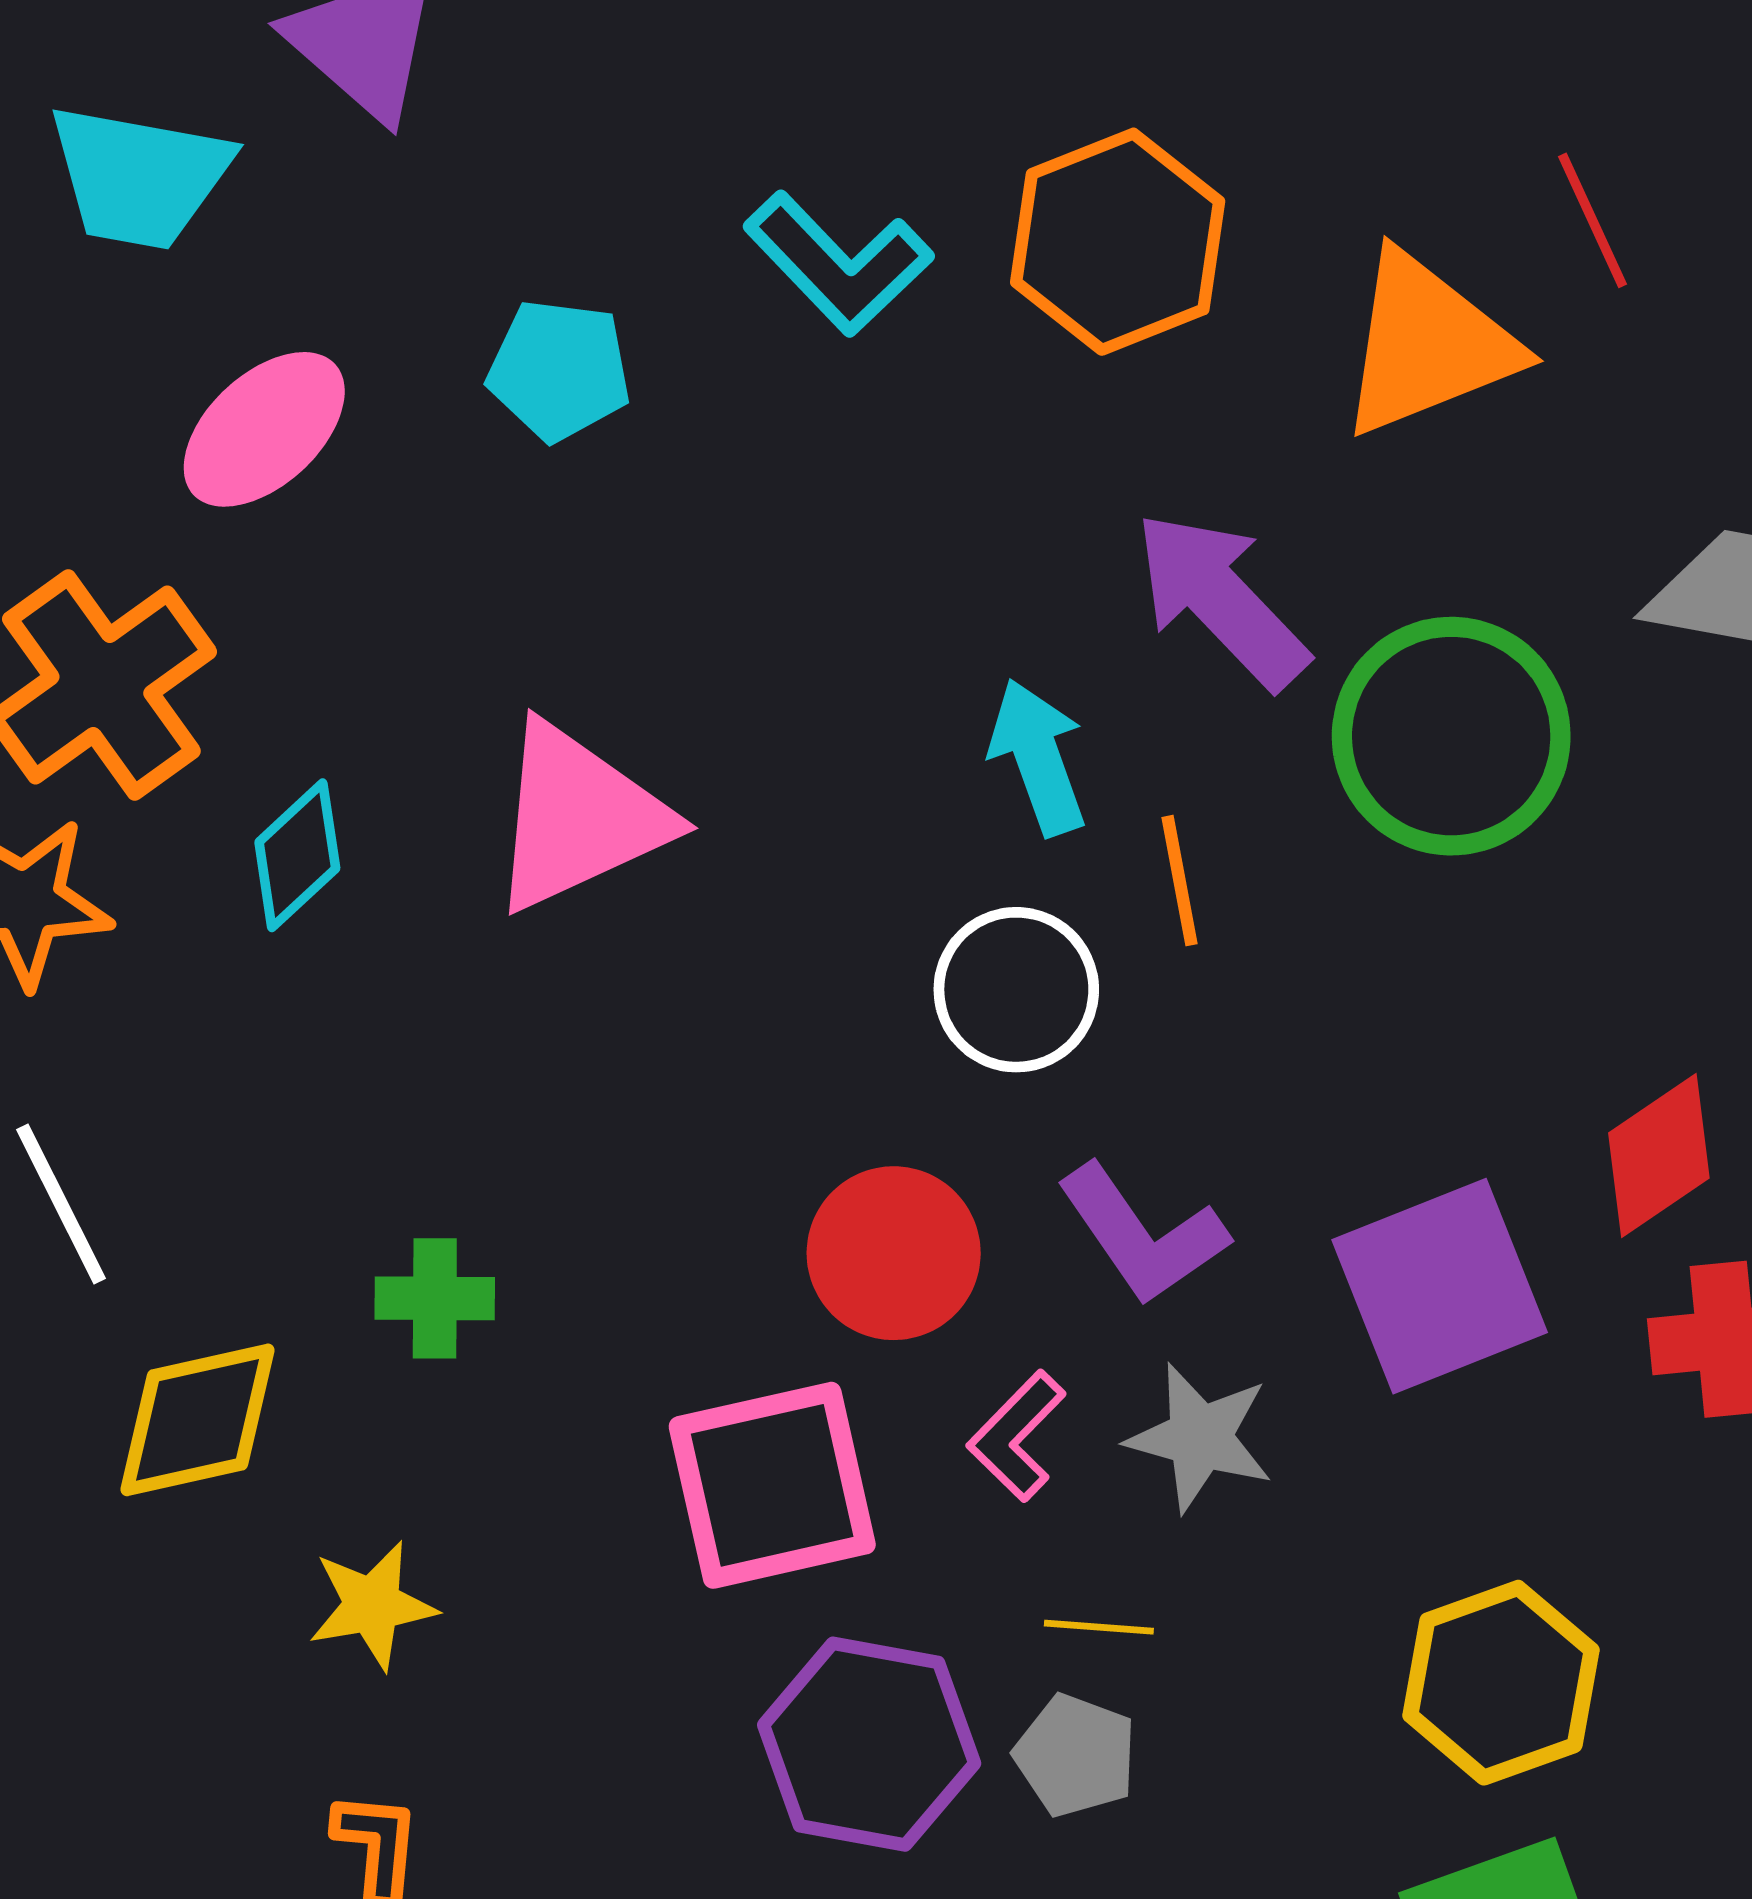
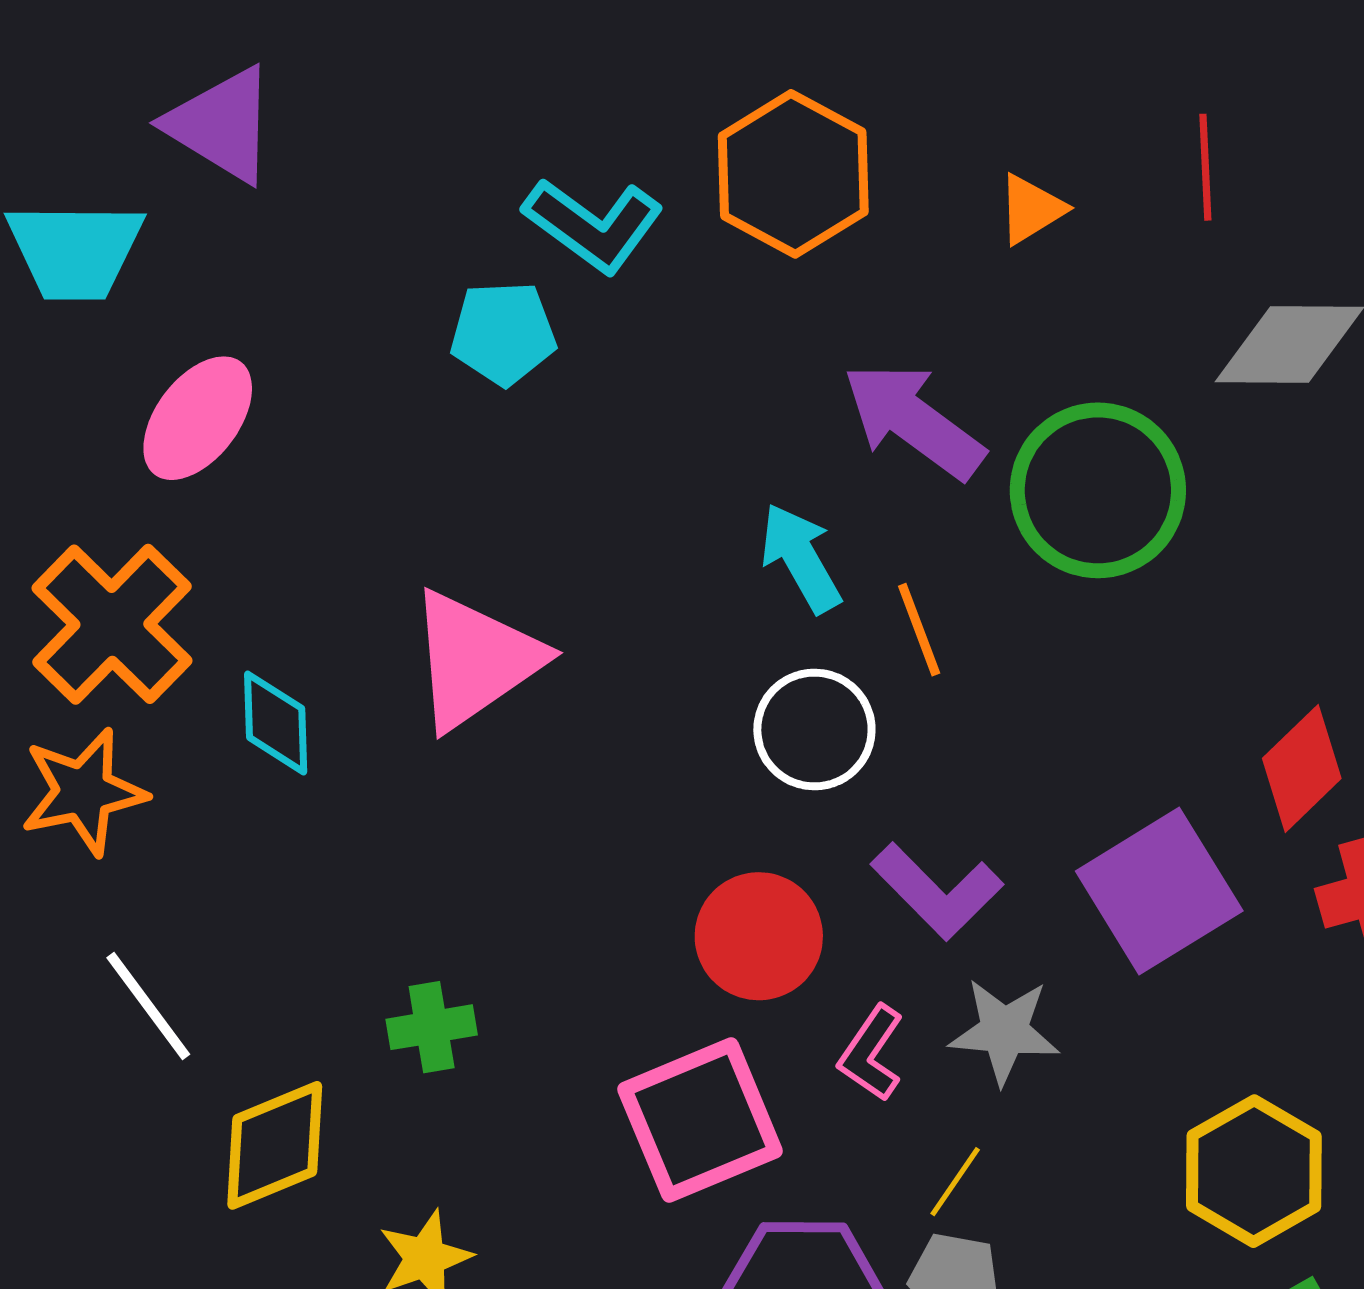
red line: (1593, 220) -> (1205, 167), moved, turned 32
orange triangle: (1427, 344) -> (1031, 209), size x0.5
cyan pentagon: (559, 370) -> (503, 333), moved
cyan diamond: (297, 855) -> (276, 723), turned -39
yellow line: (1099, 1627) -> (955, 1182), turned -50

